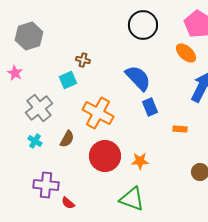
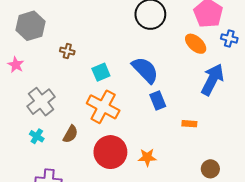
brown cross: (83, 60) -> (67, 51), moved
cyan square: (68, 80) -> (101, 72), moved

